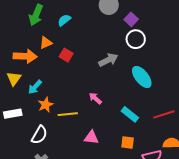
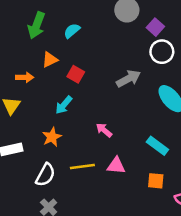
orange arrow: (25, 56) -> (25, 77), size x0.6
cyan arrow: (35, 87) -> (64, 105), moved
pink arrow: (95, 98) -> (104, 130), moved
yellow line: (68, 114) -> (82, 166), moved
pink triangle: (91, 137) -> (116, 166), moved

